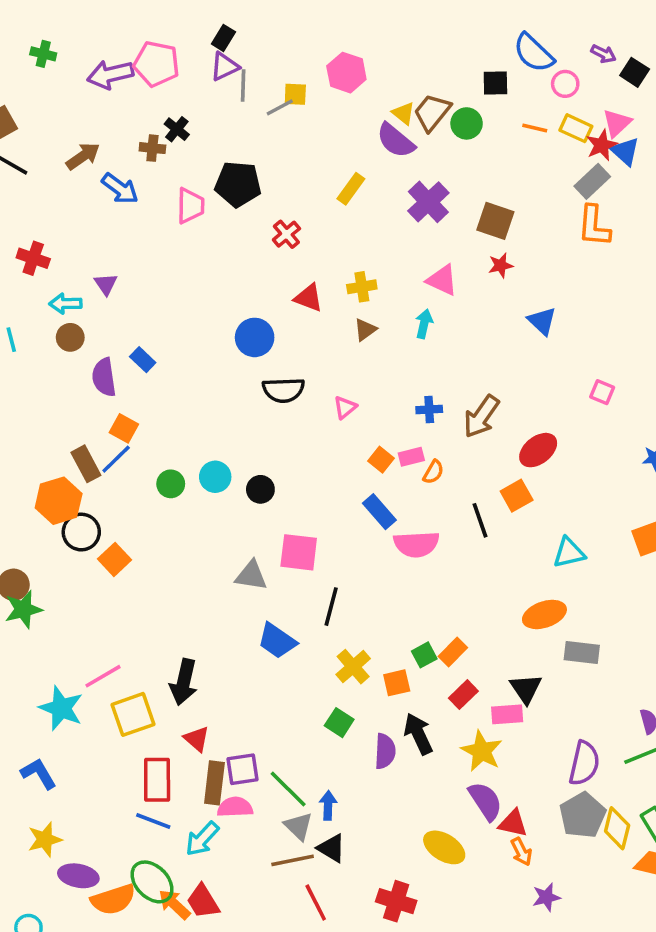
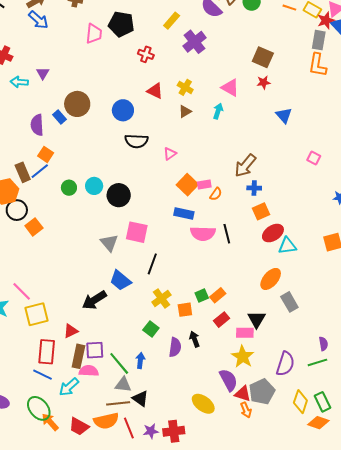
gray rectangle: (592, 181) -> (319, 40), turned -42
blue arrow: (120, 189) -> (38, 20), moved
yellow rectangle: (351, 189) -> (172, 21), moved
purple cross: (428, 202) -> (195, 42), moved
red cross: (286, 234) -> (146, 54), turned -35
yellow cross: (362, 287) -> (185, 87), turned 35
brown circle: (70, 337) -> (77, 104), moved, size x1.6
blue cross: (429, 409) -> (254, 188), moved
red ellipse: (538, 450) -> (273, 233), moved
orange square: (381, 460) -> (187, 185), size x1.5
black circle: (260, 489) -> (119, 195), size x1.5
blue rectangle: (379, 512) -> (184, 213), turned -42
black line: (480, 520) -> (227, 234), moved
gray triangle: (251, 576) -> (109, 243), turned 36
orange ellipse: (544, 614) -> (271, 279), turned -35
gray rectangle: (582, 652) -> (289, 302), turned 48
pink line: (103, 676) -> (22, 291), turned 70
black arrow: (184, 682) -> (94, 300), moved, turned 40
black arrow: (418, 734) -> (194, 339), size x0.7
red triangle: (197, 739) -> (71, 331), turned 49
yellow star: (482, 751) -> (243, 357), moved
blue arrow: (328, 805) -> (140, 360), moved
gray pentagon: (583, 815) -> (262, 392), moved
gray triangle: (298, 826) -> (123, 385), turned -42
purple star: (546, 897) -> (151, 431), moved
orange semicircle: (113, 900) -> (106, 421), moved
red trapezoid: (203, 901) -> (79, 426), moved, turned -35
red cross: (396, 901) -> (174, 431), turned -30

